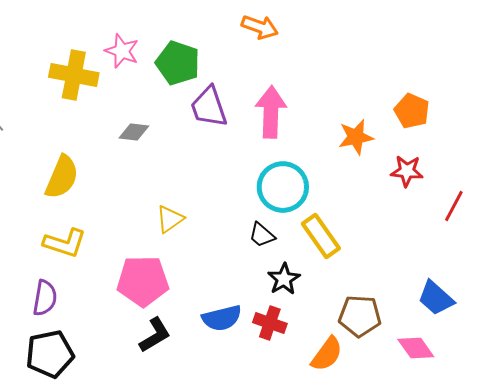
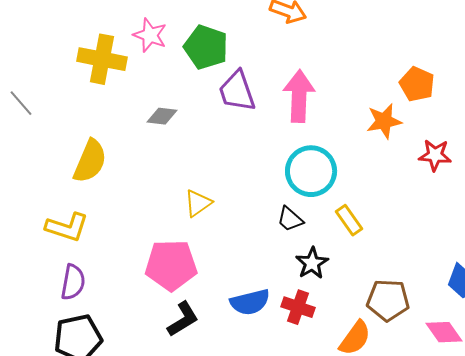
orange pentagon: (412, 111) -> (417, 84), moved
yellow rectangle: (321, 236) -> (349, 220), size x0.7
yellow L-shape: (65, 243) -> (67, 227), moved

